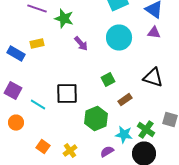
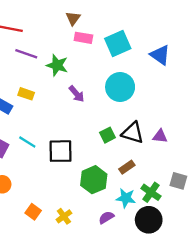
purple triangle: (154, 33) -> (160, 136), moved
yellow rectangle: (37, 44) -> (26, 94), turned 32
black triangle: (153, 78) -> (133, 133), moved
brown rectangle: (125, 100) -> (127, 167), moved
cyan line: (38, 105) -> (27, 142), moved

